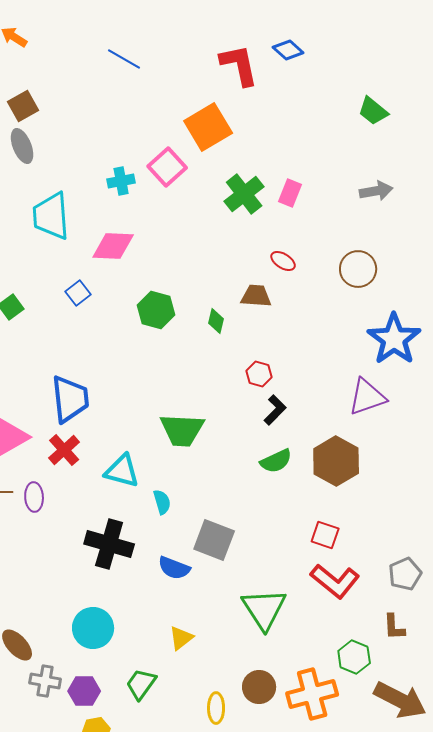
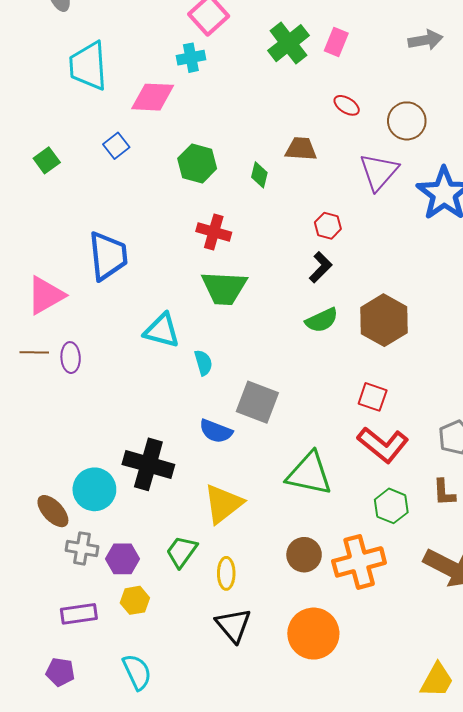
cyan cross: (121, 181) -> (191, 58), moved
red ellipse: (283, 261) -> (347, 105), moved
red hexagon: (259, 374) -> (328, 226), moved
purple triangle: (367, 397) -> (379, 172), moved, turned -30
red cross: (64, 450) -> (214, 232), moved, turned -32
black cross: (109, 544) -> (148, 464), moved
green triangle: (264, 609) -> (309, 474), turned -45
cyan circle: (93, 628) -> (94, 489), moved
yellow triangle: (181, 638) -> (223, 504), size x1.6
green hexagon: (354, 657) -> (391, 506), moved
yellow ellipse: (216, 708) -> (226, 573), moved

